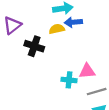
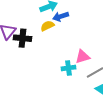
black cross: (34, 46) -> (22, 38), moved

